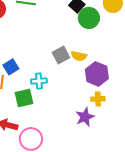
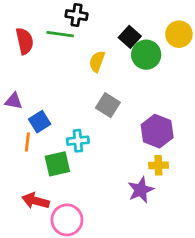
gray square: (61, 55) -> (108, 105), turned -30
yellow semicircle: (79, 56) -> (97, 61), moved, turned 98

